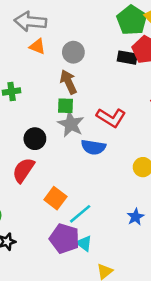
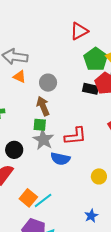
red L-shape: (111, 118) -> (75, 136), turned -40
cyan line: (80, 214) -> (43, 200), moved

